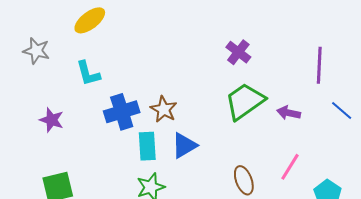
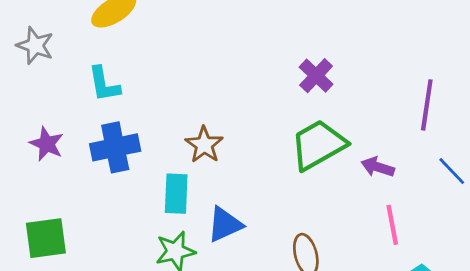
blue cross: (122, 112) -> (115, 147), moved
blue triangle: (184, 146) -> (225, 224), moved
pink line: (290, 167) -> (392, 225), moved, turned -48

